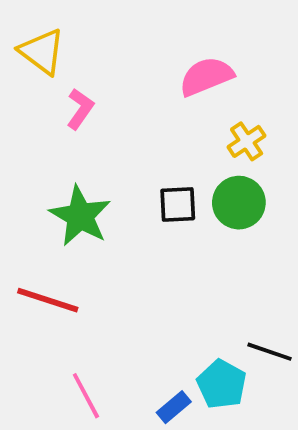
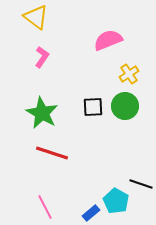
yellow triangle: (42, 52) -> (36, 17), moved
red line: (48, 300) -> (52, 153), moved

